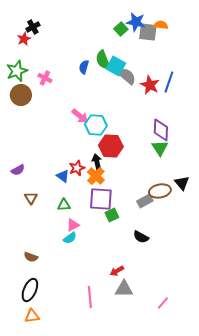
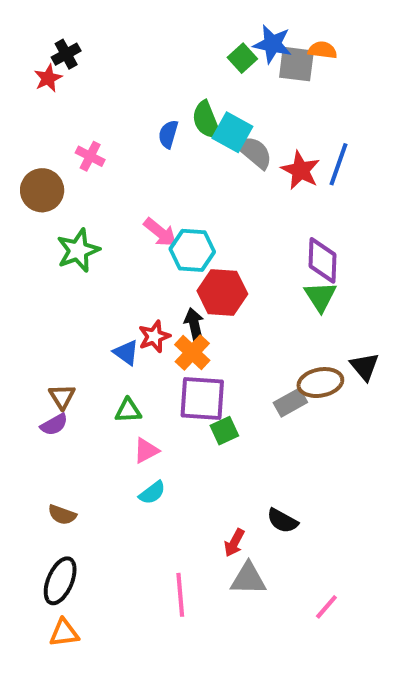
green star: (17, 71) -> (78, 250), moved
purple semicircle: (18, 170) -> (54, 425), moved
black semicircle: (141, 237) -> (282, 521), moved
cyan semicircle: (70, 238) -> (152, 493), moved
red arrow: (117, 271) -> (234, 543), turned -32

